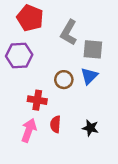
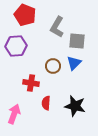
black star: (90, 128) -> (75, 106), size x1.5
pink arrow: (29, 130) -> (14, 114), moved

